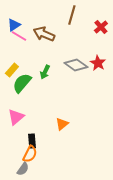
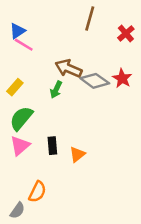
brown arrow: (44, 34) -> (69, 68), moved
green semicircle: (22, 83) -> (21, 118), moved
black rectangle: (32, 141) -> (52, 146), moved
gray semicircle: (23, 169) -> (17, 210), moved

